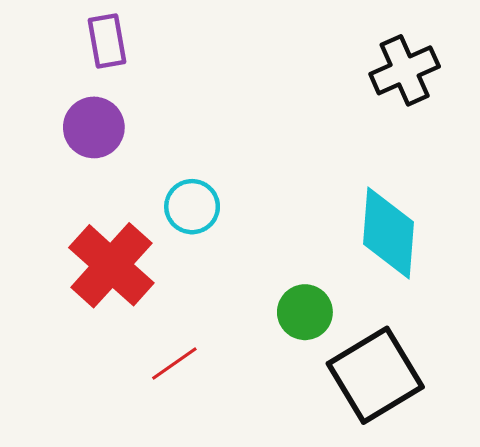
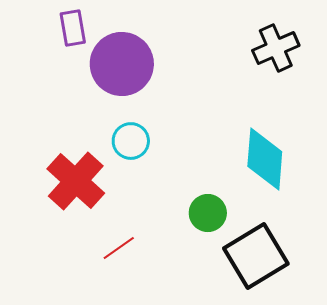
purple circle: (94, 127) -> (122, 64), moved, size x1.5

